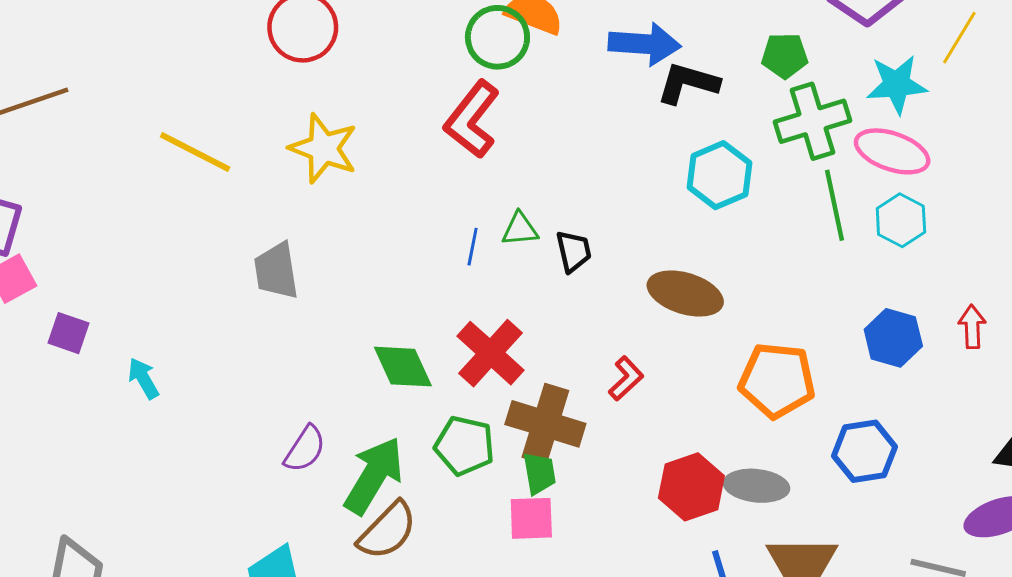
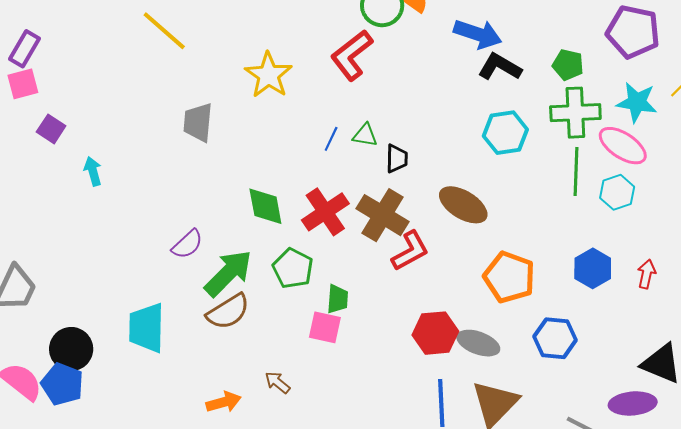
yellow star: (323, 148) -> (268, 75), moved
red L-shape: (626, 379) -> (410, 251), size x1.4
brown cross: (545, 424) -> (383, 215), moved

